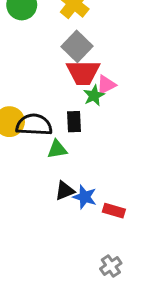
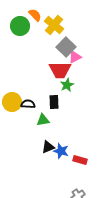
gray square: (77, 46) -> (66, 47), moved
pink triangle: (106, 85) -> (75, 57), moved
black semicircle: (34, 125) -> (28, 104), size x0.6

